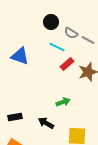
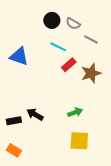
gray semicircle: (71, 33) -> (73, 24), moved
green arrow: (63, 102) -> (75, 112), moved
black arrow: (46, 123) -> (35, 114), moved

